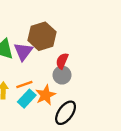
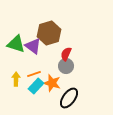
purple triangle: (23, 52) -> (33, 46), turned -30
orange star: (46, 95) -> (52, 83), turned -30

